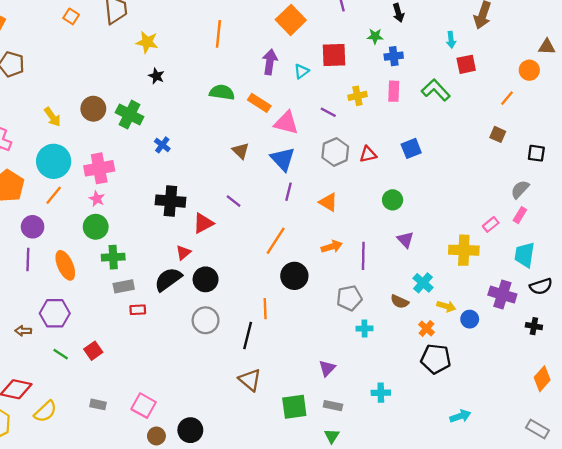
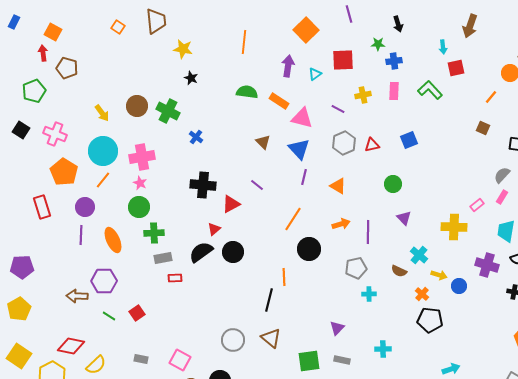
gray circle: (206, 320) -> (233, 340), moved
brown arrow: (23, 331) -> (77, 296), size x1.5

